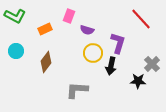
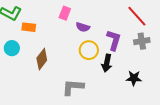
orange rectangle: (45, 29) -> (29, 27), moved, turned 32
gray cross: (152, 64) -> (142, 41), moved, turned 35

